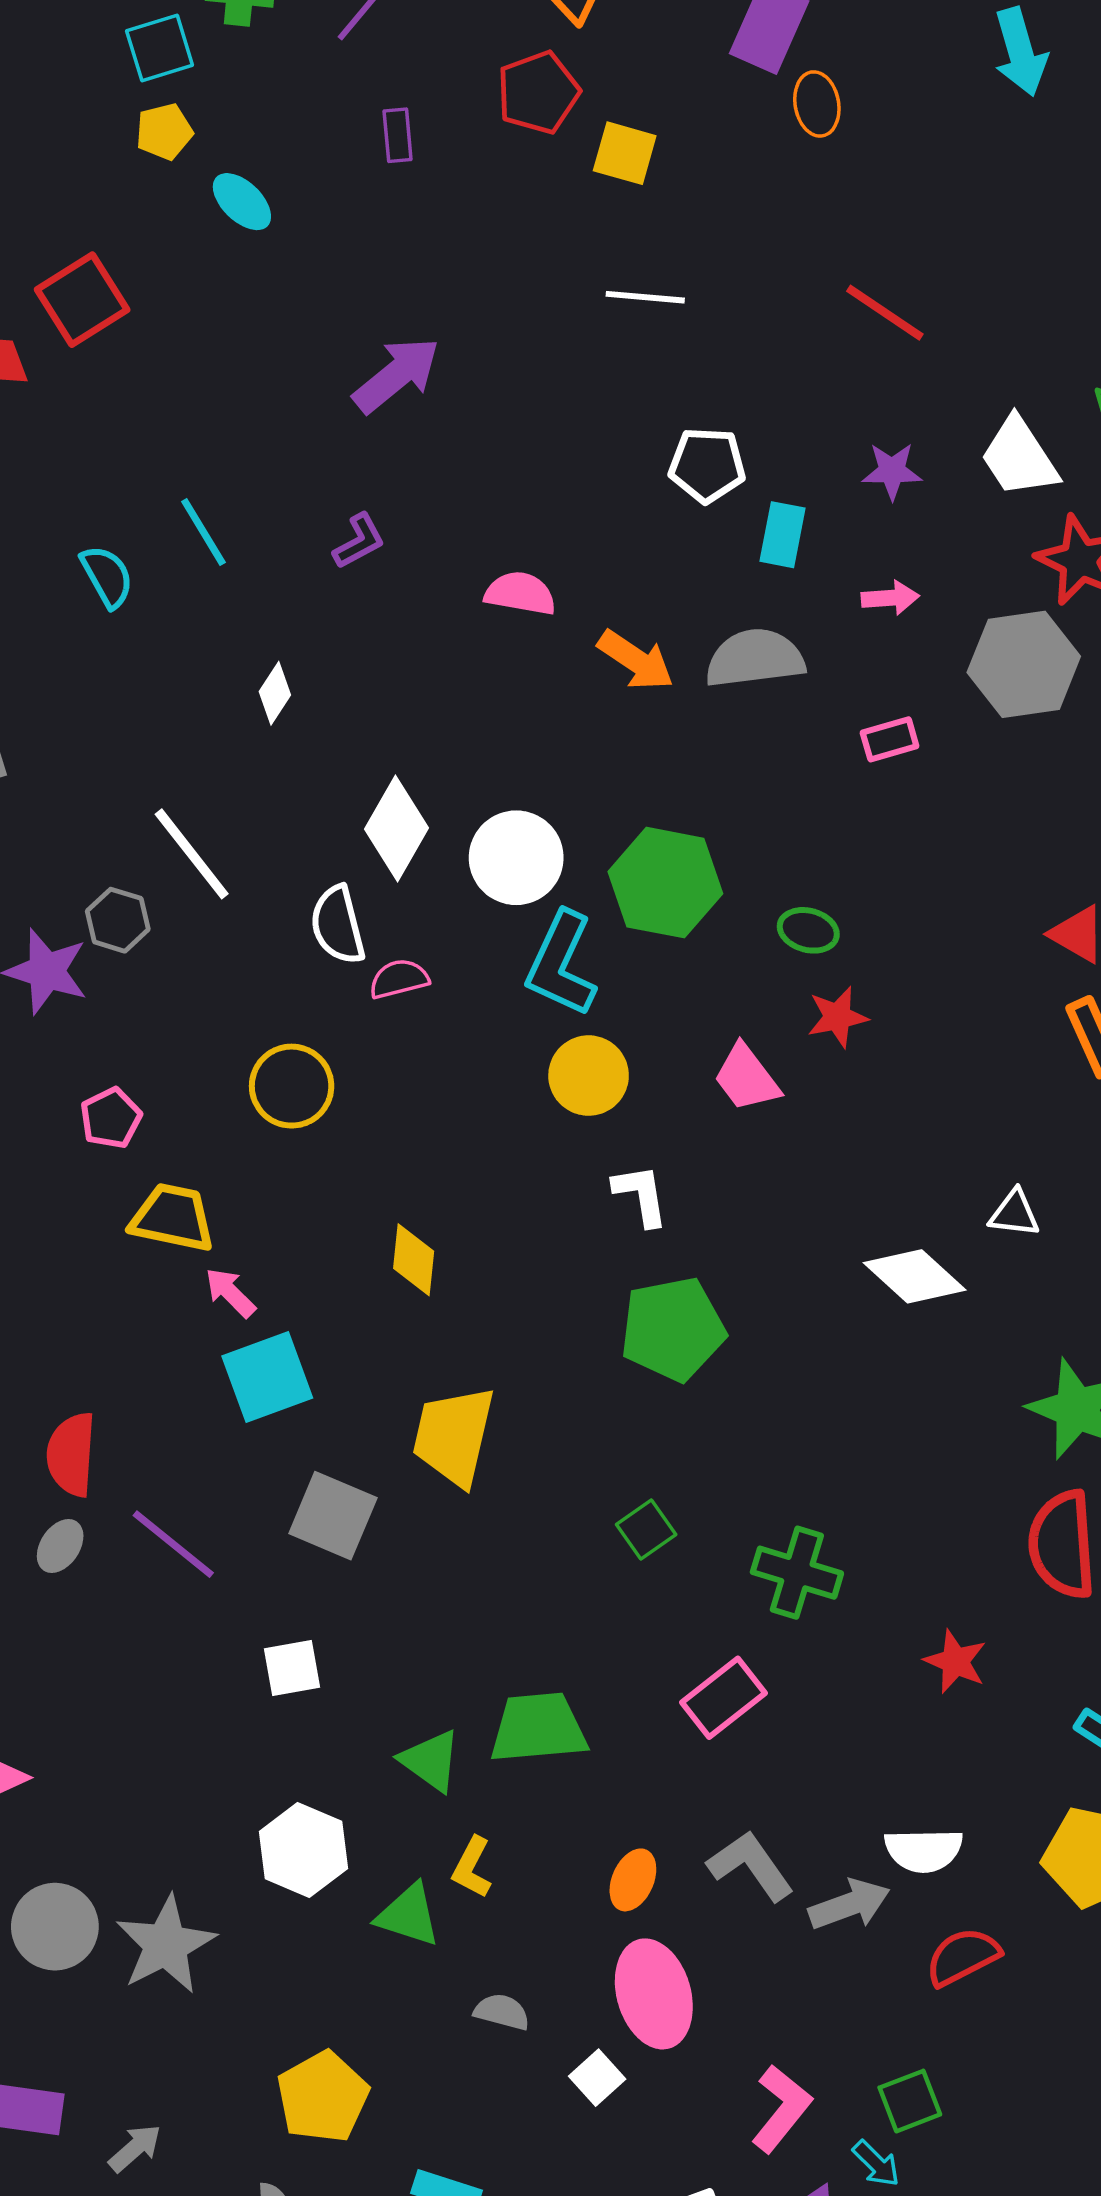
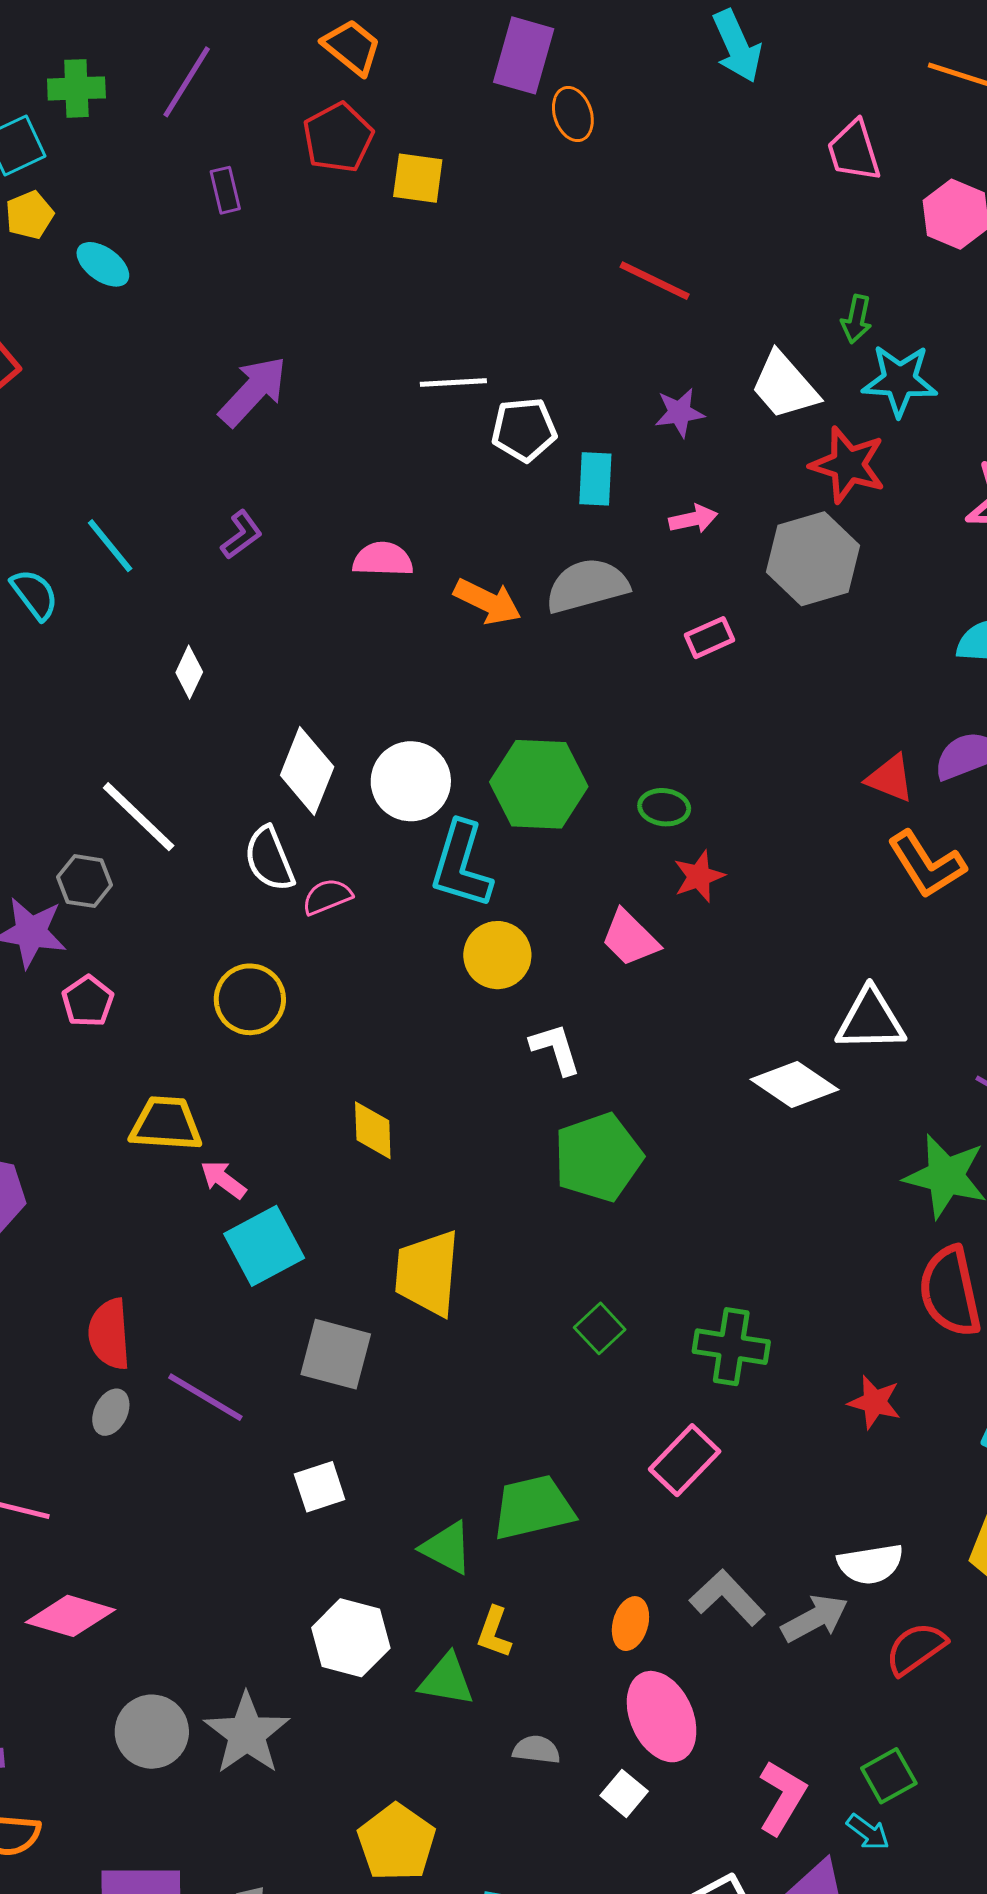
white line: (645, 297) -> (453, 382), moved
pink pentagon: (111, 1118) -> (88, 1001), moved
white triangle: (1014, 1213) -> (871, 1020), size x1.6

